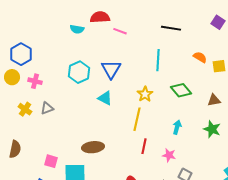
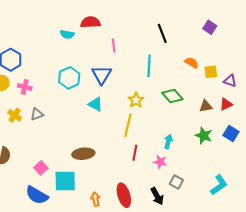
black line: (171, 28) -> (162, 33), turned 60
pink line: (120, 31) -> (114, 45), moved, turned 64
cyan arrow: (177, 127) -> (168, 142), moved
pink square: (51, 161) -> (41, 168), turned 32

